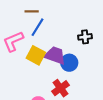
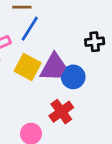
purple trapezoid: (55, 55) -> (54, 67), turned 100

